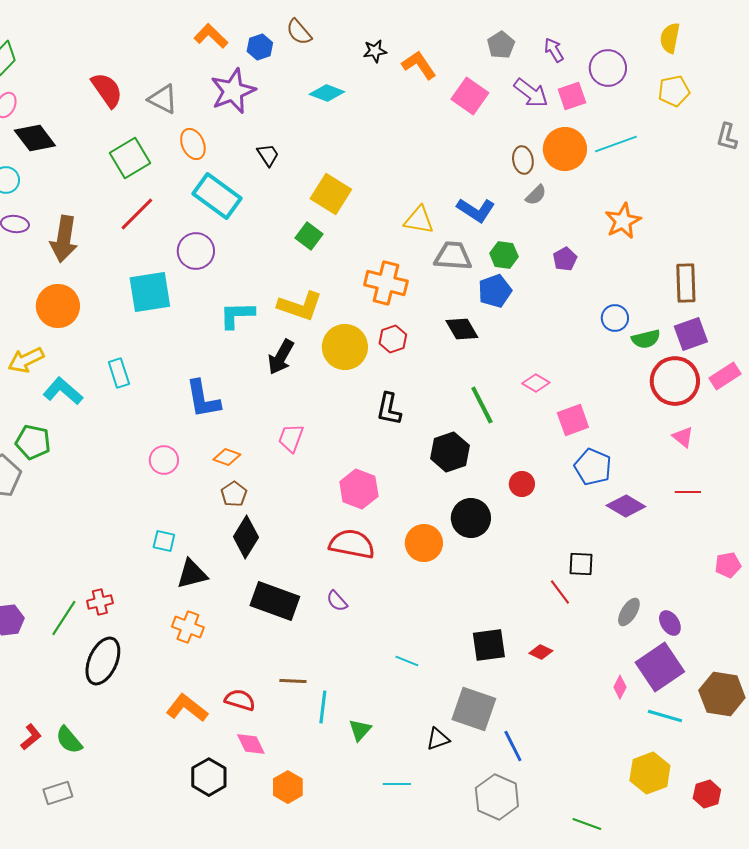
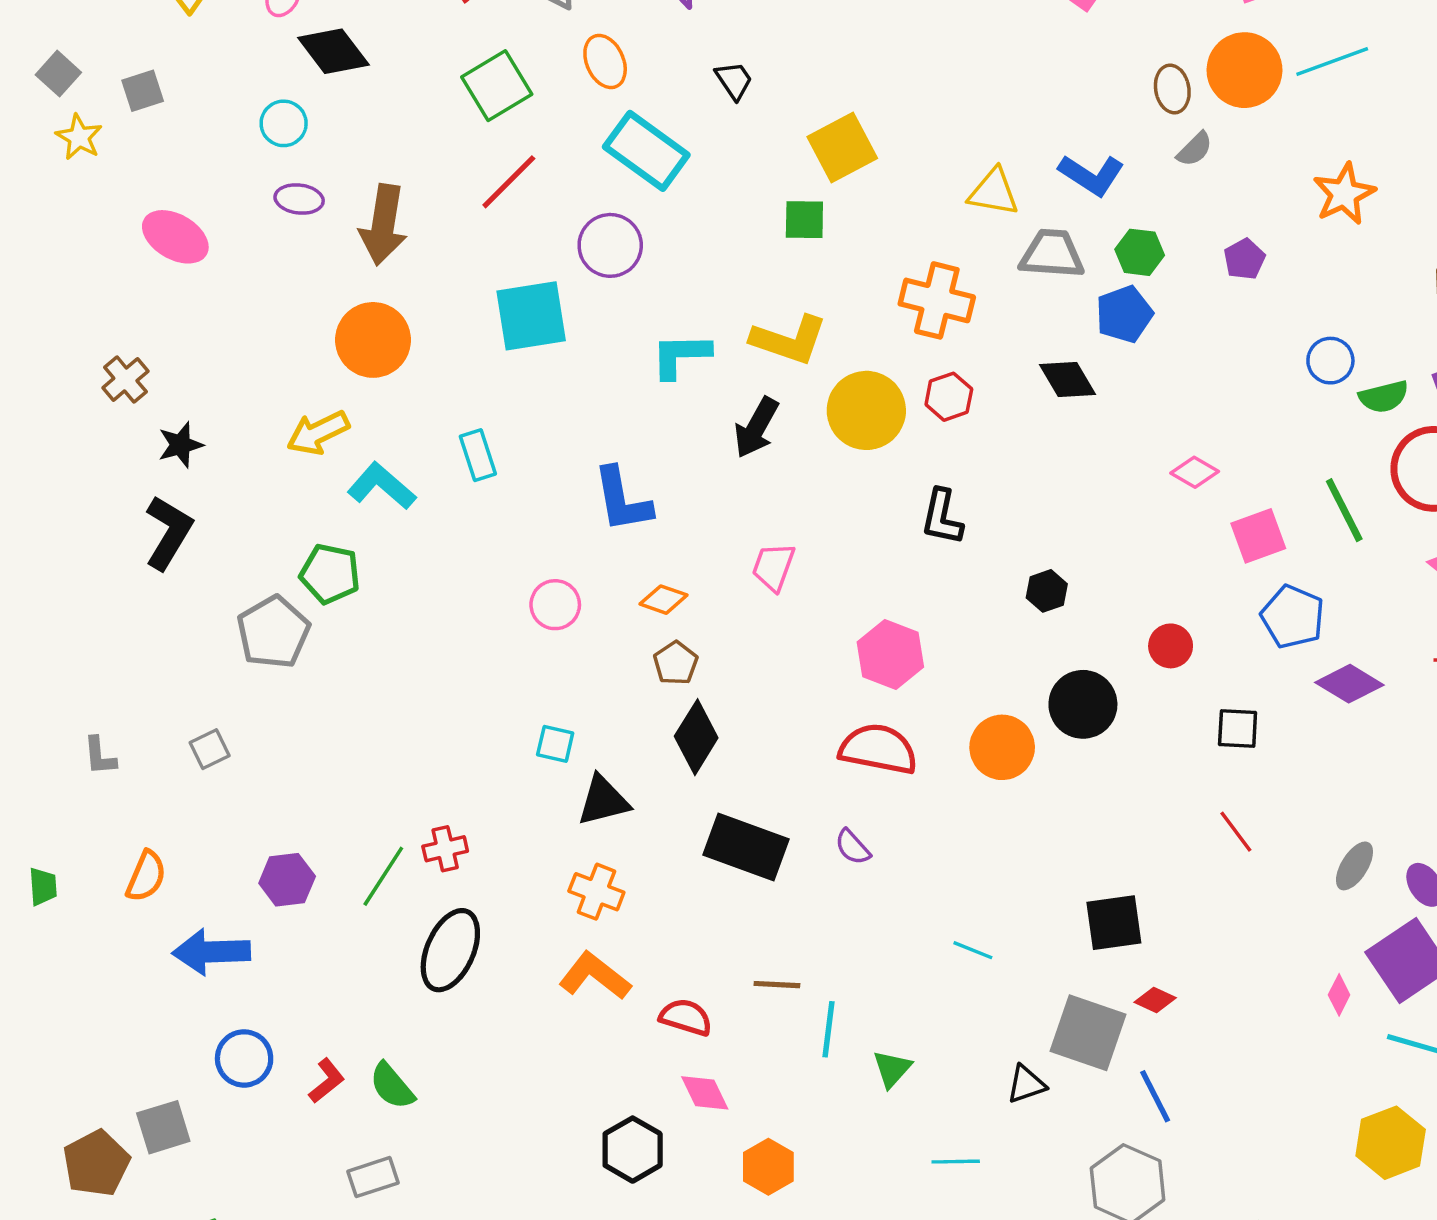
yellow square: (331, 194) -> (842, 147), turned 30
green square: (309, 236) -> (804, 220), turned -36
green line: (482, 405) -> (1344, 510), moved
black hexagon: (450, 452) -> (1047, 591), size x0.6
black square: (581, 564) -> (1238, 728), moved
red diamond: (541, 652) -> (1155, 1000), moved
orange L-shape: (187, 708) -> (595, 976), moved

